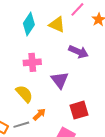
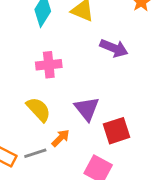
purple triangle: (60, 80) -> (87, 109), moved

